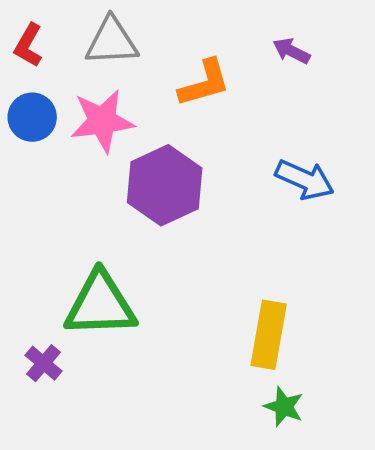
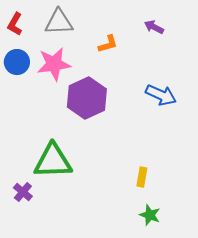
orange L-shape: (204, 83) -> (108, 44), size x0.7
yellow rectangle: (269, 335) -> (142, 177), size x0.6

